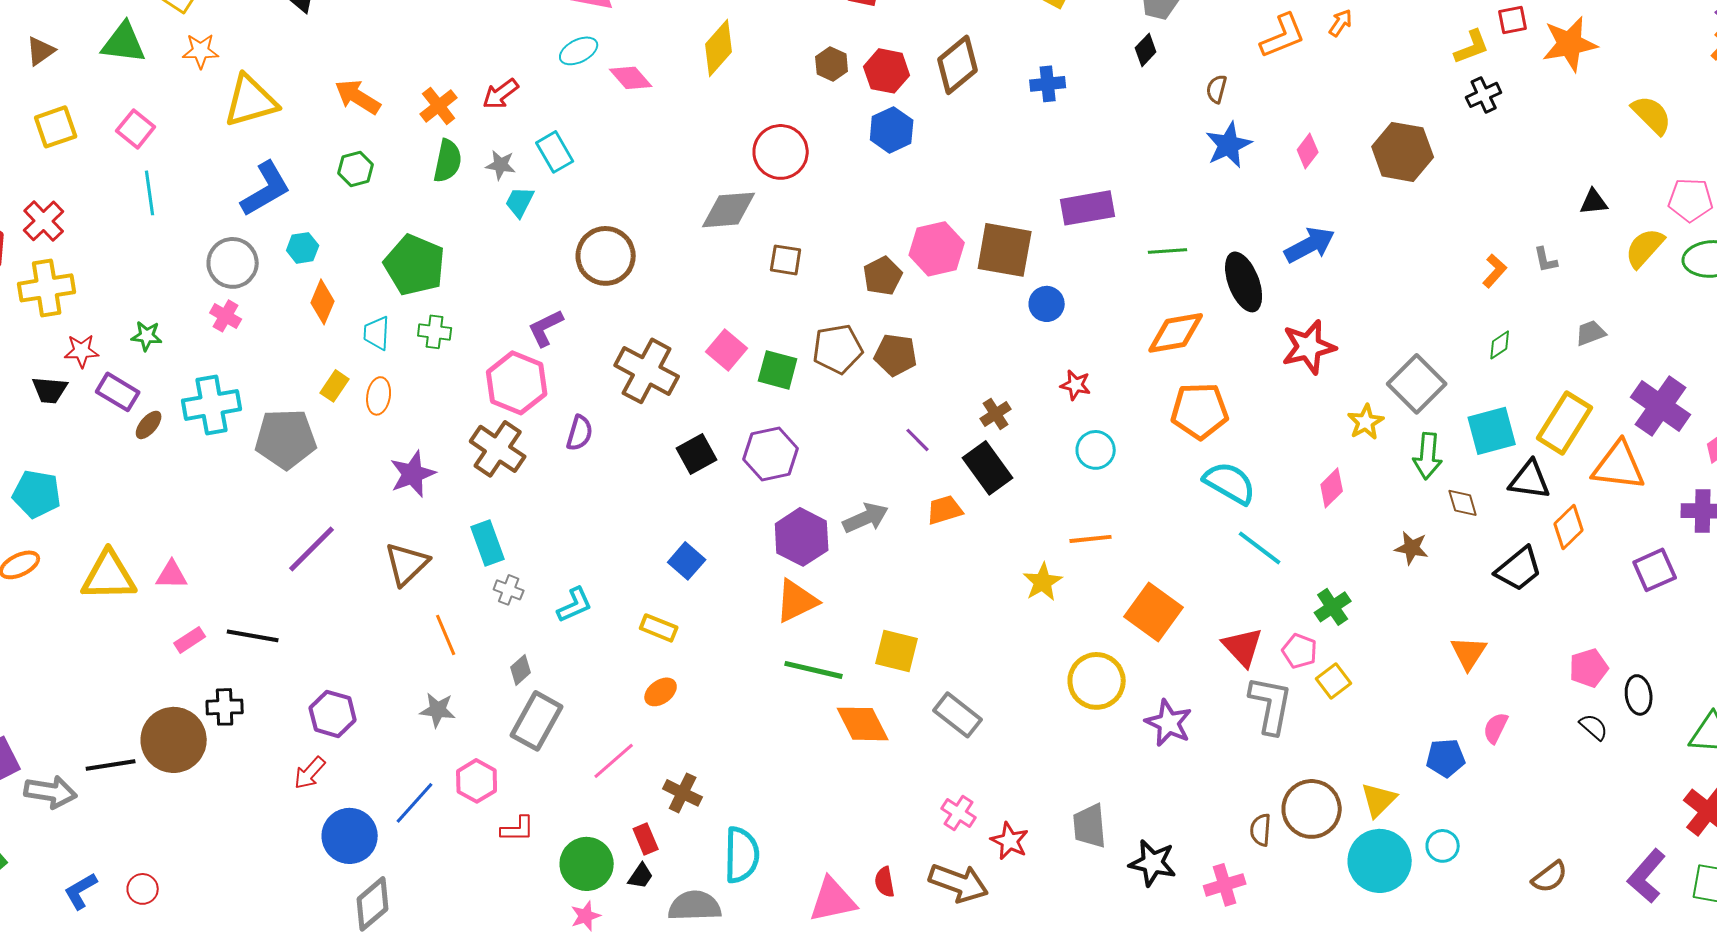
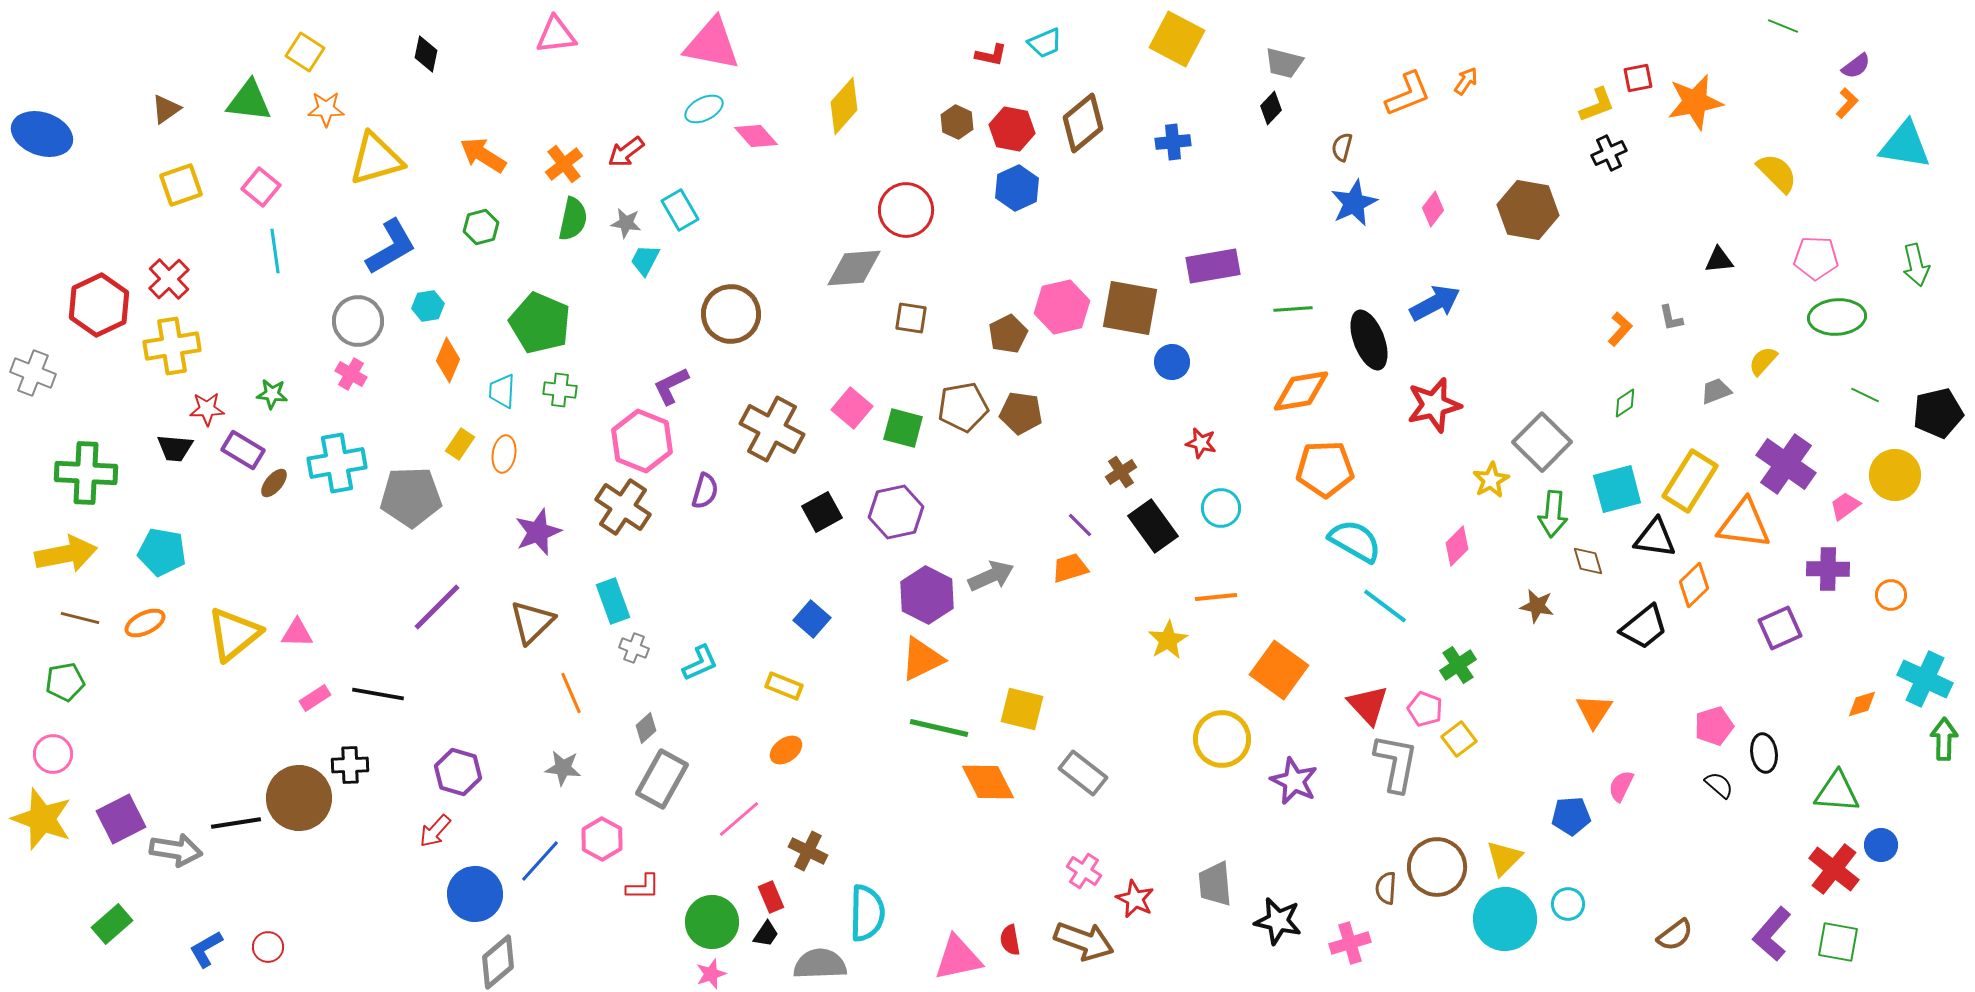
yellow semicircle: (1645, 248) -> (1763, 361), moved, size x0.7
purple line: (918, 440) -> (1080, 525), moved
black rectangle: (988, 468) -> (1153, 526), moved
yellow triangle: (109, 576) -> (234, 634), turned -38

